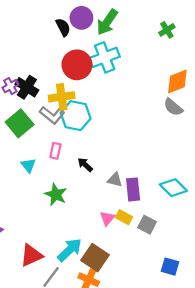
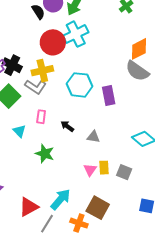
gray semicircle: (173, 107) -> (137, 71), size x1.4
cyan hexagon: (76, 116) -> (80, 85), moved
purple rectangle: (133, 189) -> (109, 95), moved
yellow rectangle: (124, 217) -> (104, 168), turned 64
brown square: (95, 258) -> (98, 208), moved

